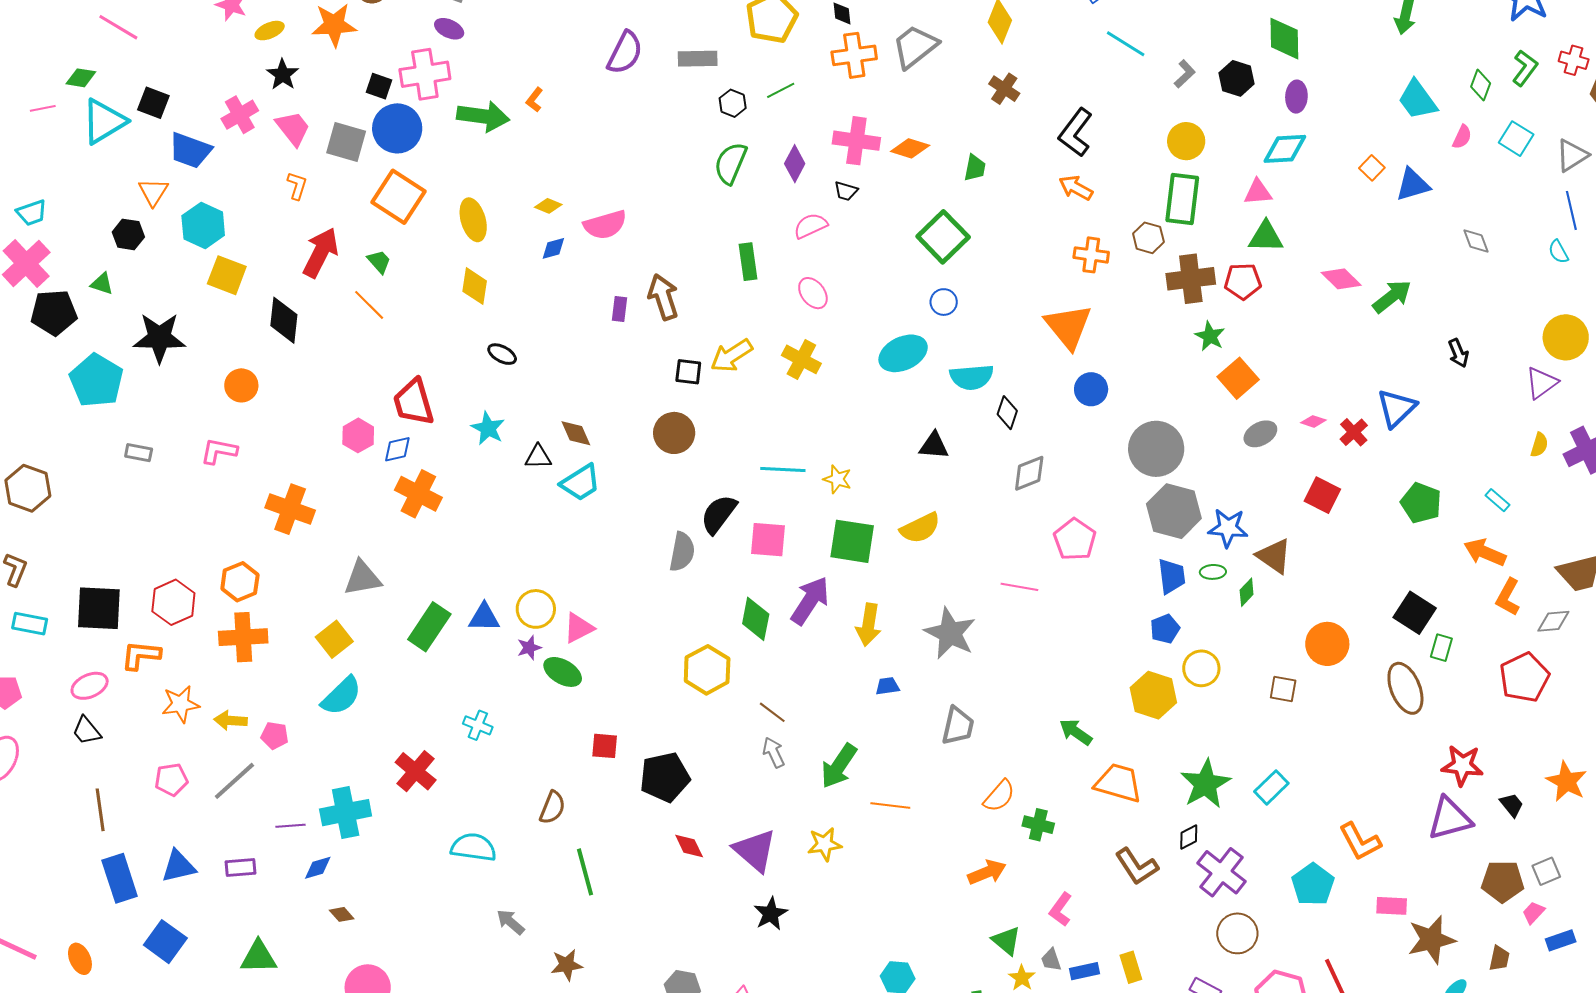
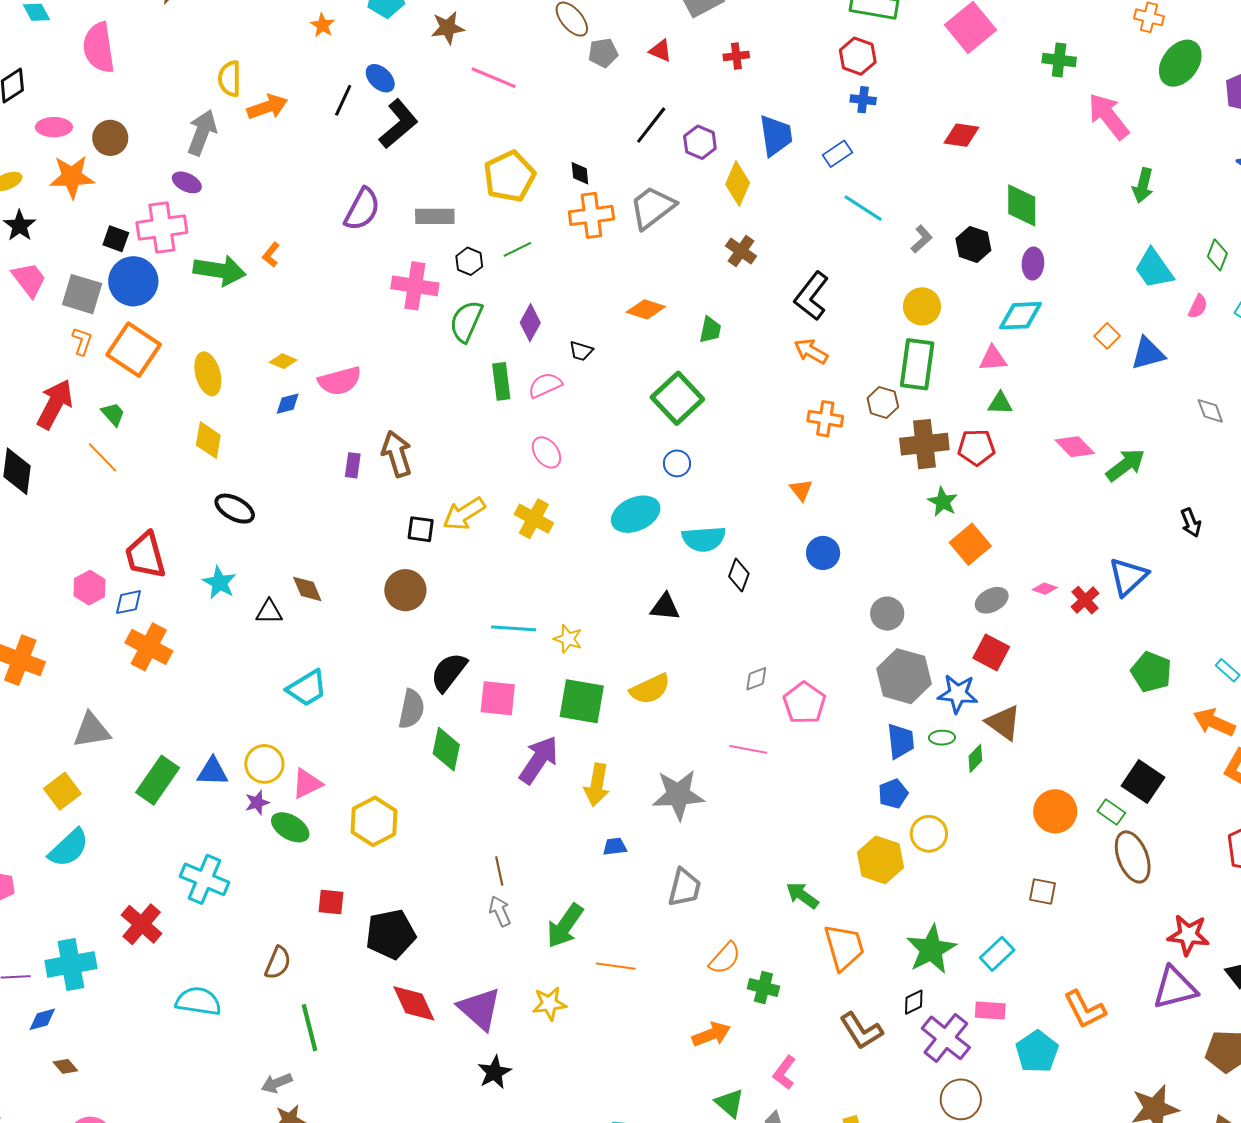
pink cross: (856, 141) -> (415, 286), moved
orange L-shape: (297, 186) -> (82, 341), moved
green triangle: (1266, 237) -> (1000, 403), size x0.7
green rectangle: (748, 262) -> (501, 381), moved
orange triangle: (1068, 327) -> (801, 490), size x0.5
black ellipse: (502, 354) -> (235, 509), size x1.4
gray circle: (1156, 449) -> (887, 614), size x0.6
gray diamond: (1029, 473) -> (756, 679), moved, size x0.7
cyan trapezoid: (581, 483) -> (307, 688), moved
red square: (1322, 495) -> (991, 652), moved
green diamond: (756, 619) -> (446, 749), moved
gray star: (950, 633) -> (678, 795), turned -30
green rectangle: (1441, 648) -> (1111, 812), moved, turned -72
yellow hexagon: (707, 670) -> (374, 821), moved
brown square: (1283, 689) -> (1042, 892), moved
brown line: (772, 712) -> (499, 871), turned 40
cyan cross: (478, 725) -> (205, 879), size x1.6
orange trapezoid: (1118, 783) -> (844, 947), turned 57
red diamond: (689, 846) -> (414, 1003), size x1.5
pink rectangle: (1392, 906) -> (990, 1011), moved
gray arrow: (510, 922) -> (277, 1083), moved, turned -64

